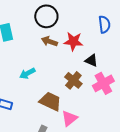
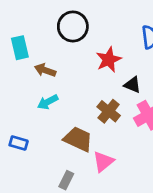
brown arrow: (49, 41) -> (45, 70), moved
red star: (73, 41) -> (109, 60), turned -30

